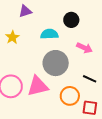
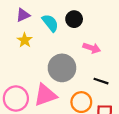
cyan semicircle: (49, 34) -> (50, 23), moved, turned 60
yellow star: (12, 37) -> (25, 40), moved

